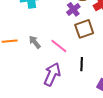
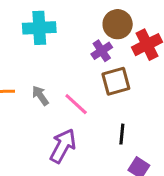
black line: (82, 64) -> (122, 134), moved

